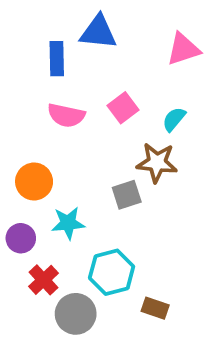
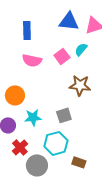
blue triangle: (98, 32) -> (69, 21), moved
cyan semicircle: (174, 119) -> (81, 49), moved
gray square: (127, 195) -> (64, 115), moved

